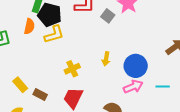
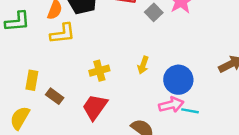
yellow L-shape: (54, 34) -> (63, 34), moved
yellow rectangle: (20, 85) -> (32, 80), turned 42
cyan line: (163, 87) -> (190, 111), moved

